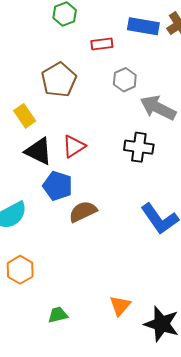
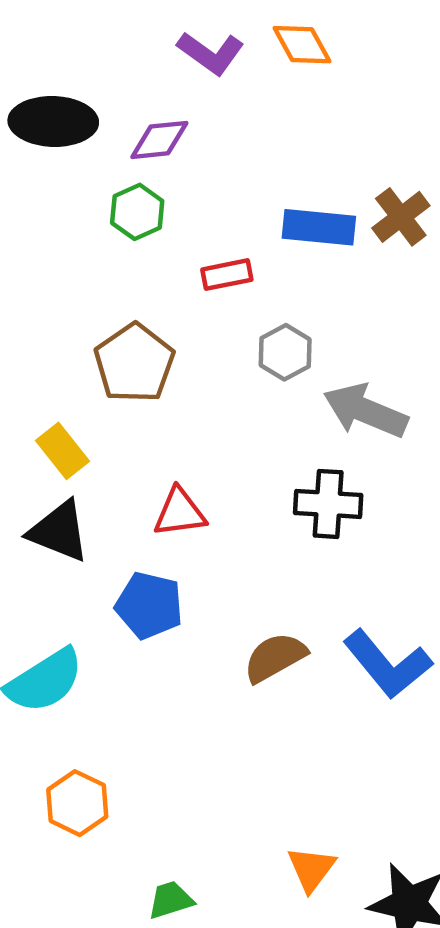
red triangle: (74, 146) -> (180, 512), turned 30
black triangle: (39, 151) -> (59, 531), moved
brown semicircle: (83, 212) -> (275, 657), moved

